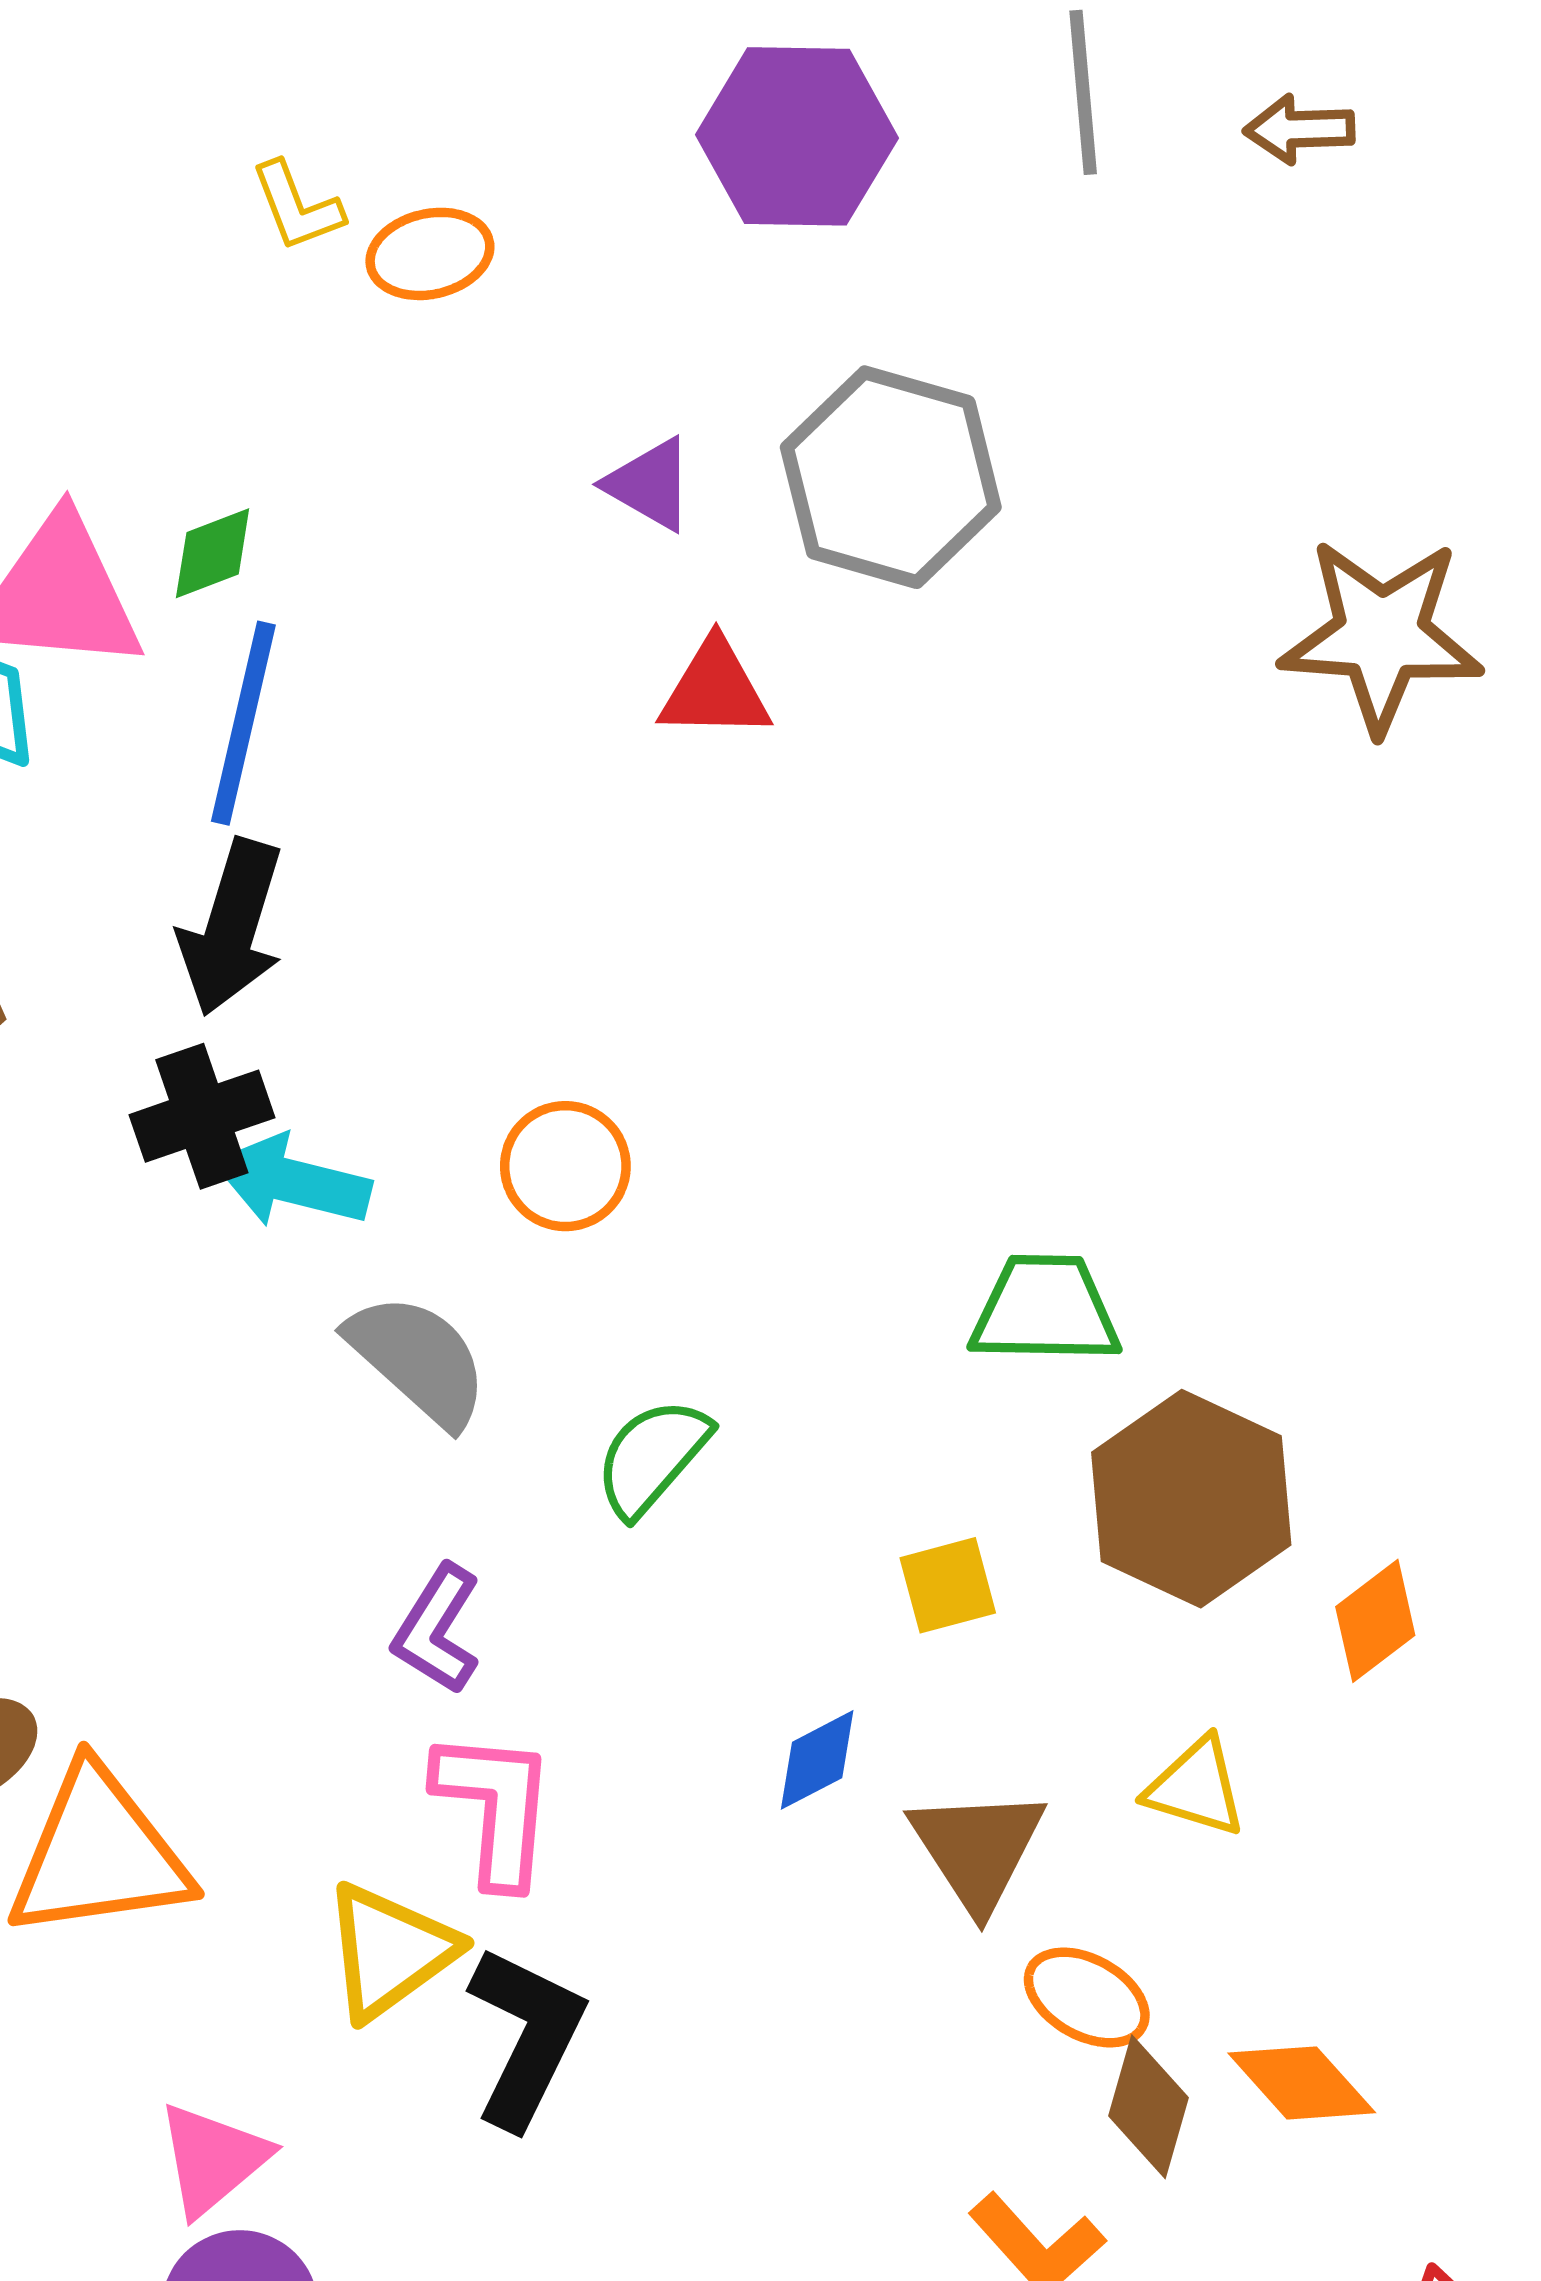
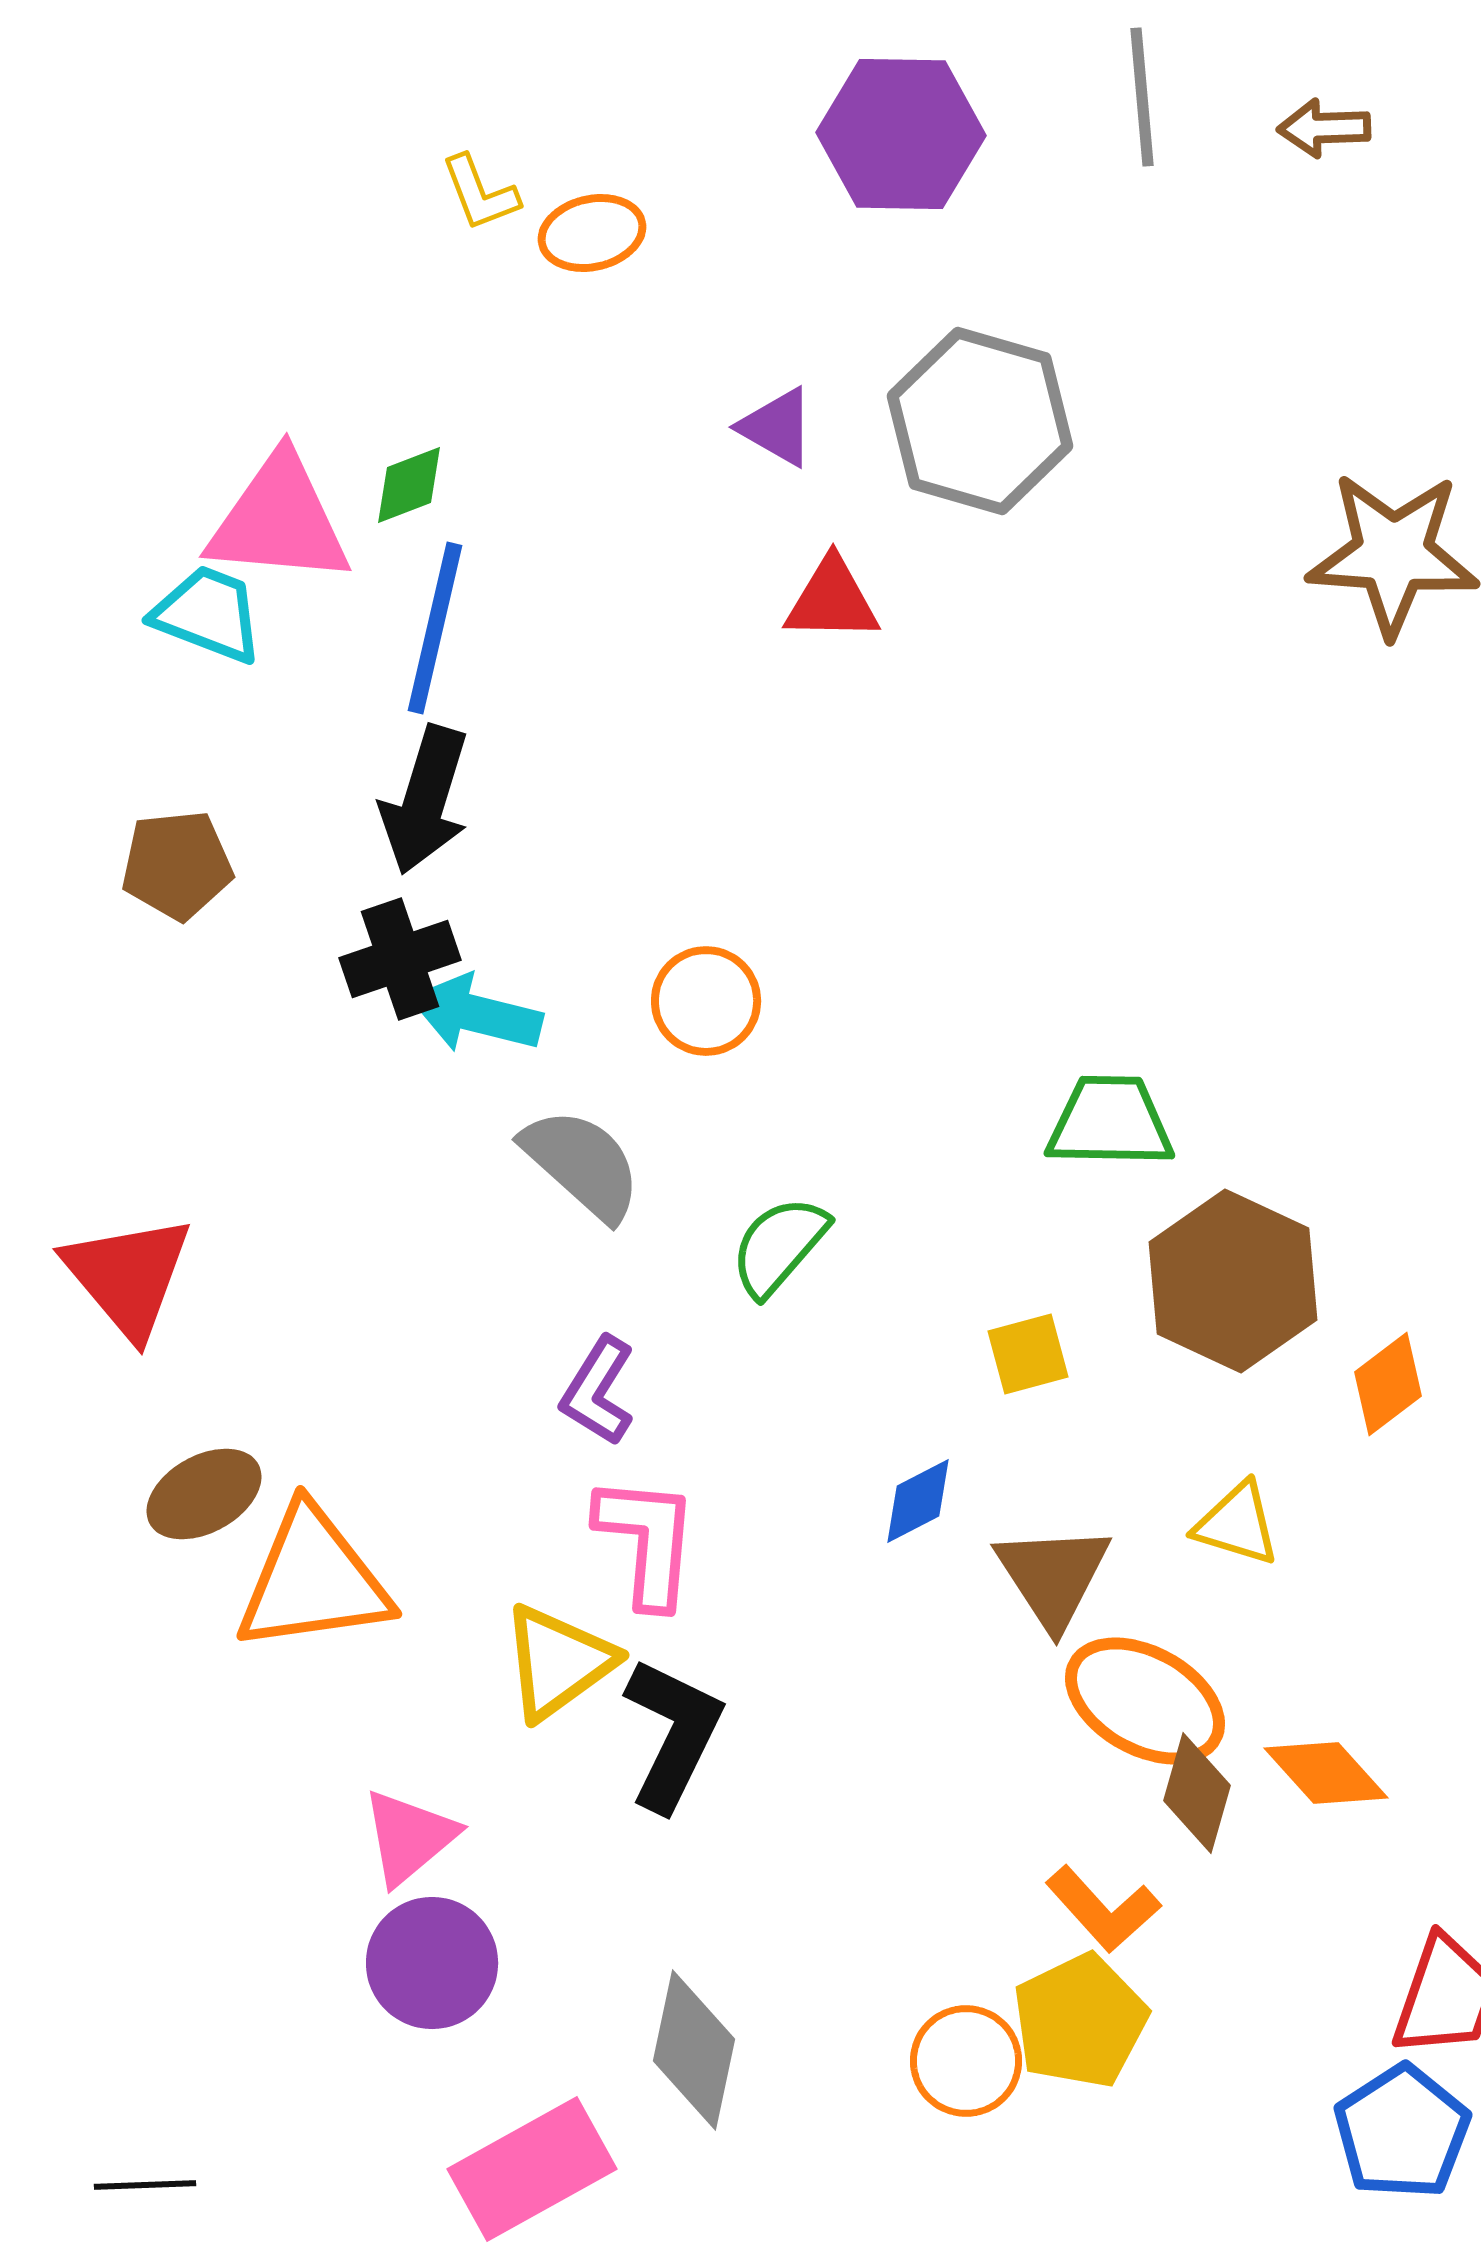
orange ellipse: (1087, 1997) -> (1145, 1701), size x1.5

